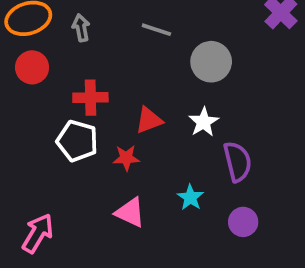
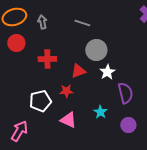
gray circle: (211, 62) -> (96, 50), moved
white pentagon: (77, 141) -> (40, 101), moved, turned -30

